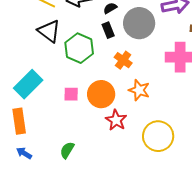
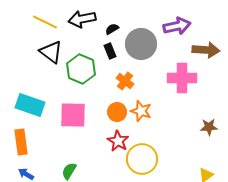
cyan rectangle: (28, 84) -> (30, 105), turned 64
pink square: (71, 94) -> (73, 115), size x1.8
orange circle: (101, 94) -> (117, 112), moved, size x0.7
yellow circle: (158, 136) -> (142, 159), moved

